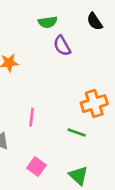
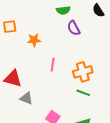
orange cross: (94, 104) -> (83, 72), moved
pink line: (32, 117) -> (53, 65), moved

